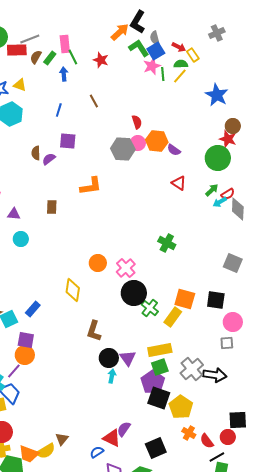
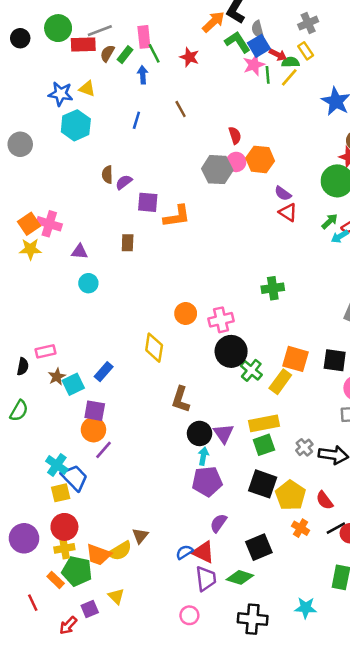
gray cross: (217, 33) -> (308, 23), moved
red arrow: (179, 47) -> (278, 55), moved
purple square: (68, 141) -> (148, 202), moved
purple semicircle: (174, 150) -> (283, 194), moved
green cross: (167, 243) -> (273, 288), turned -36
pink cross: (126, 268) -> (221, 320), turned 30
gray cross: (192, 369) -> (304, 447), size x0.6
purple line: (14, 371) -> (104, 450), moved
purple pentagon: (153, 382) -> (207, 481), moved, turned 30
red triangle: (112, 438) -> (203, 552), moved
red semicircle: (207, 441) -> (325, 500), moved
black line: (217, 457) -> (336, 528), moved

